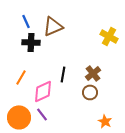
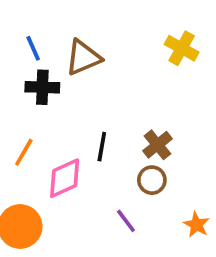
yellow cross: (109, 36) -> (182, 48), moved
purple line: (42, 114) -> (126, 221), moved
orange star: (105, 121) -> (196, 225), moved

